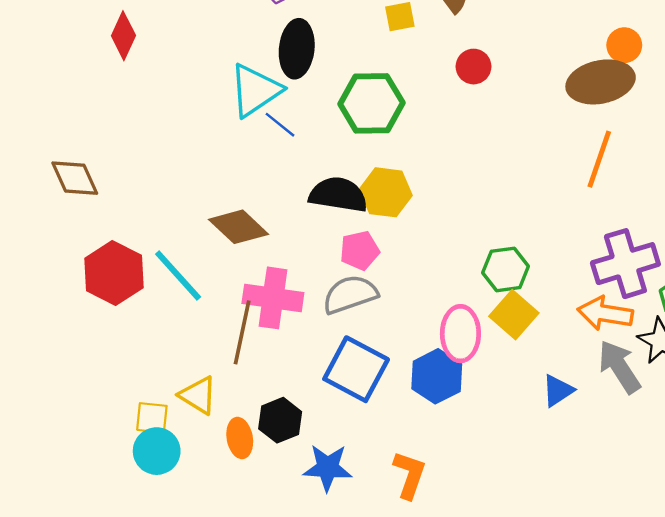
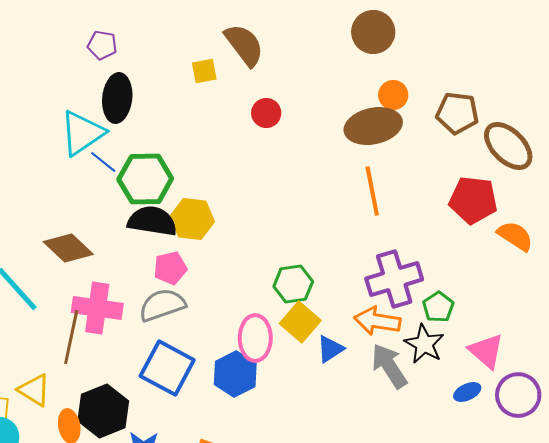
green hexagon: (371, 103) -> (145, 179), moved
orange line: (599, 159) -> (372, 191), turned -30
blue triangle: (558, 391) -> (330, 349), moved
black hexagon: (280, 420) -> (103, 411), size x1.4

